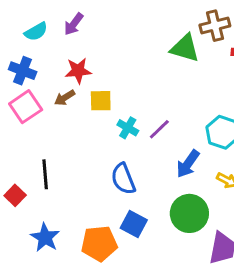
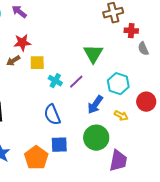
purple arrow: (74, 24) -> (19, 12), turned 91
green triangle: (185, 48) -> (93, 54), moved, turned 45
blue square: (134, 224) -> (59, 145), turned -30
orange pentagon: (99, 243) -> (36, 158), turned -30

